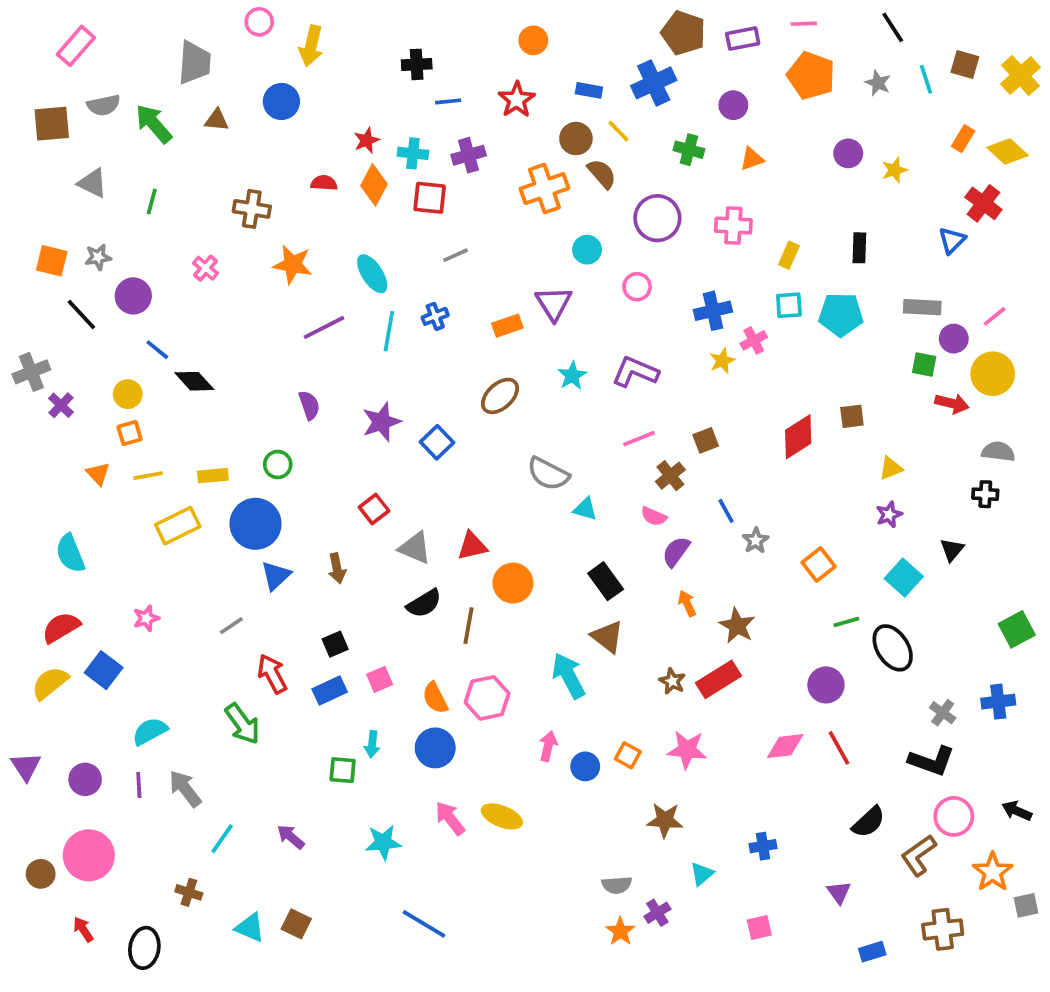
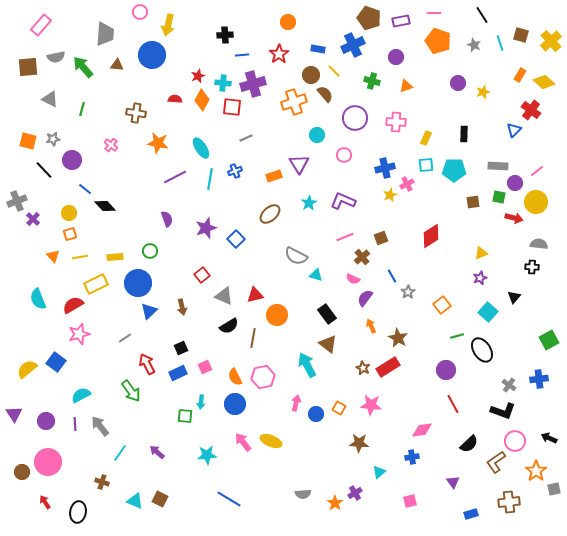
blue circle: (281, 101) -> (152, 55), size x1.4
purple cross: (469, 155) -> (253, 84), size x1.4
brown square: (852, 416) -> (473, 202), moved
pink star: (146, 618) -> (79, 334), size x1.5
red semicircle: (61, 628) -> (73, 305), moved
pink diamond: (785, 746) -> (422, 430), moved
gray semicircle: (617, 885) -> (303, 494), moved

